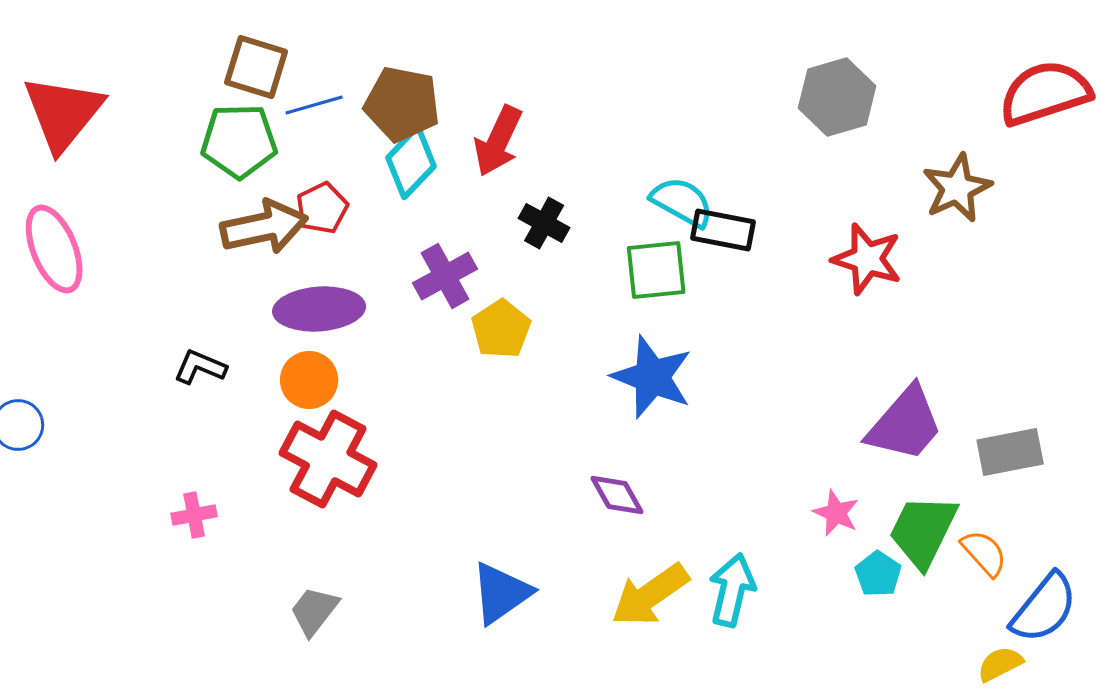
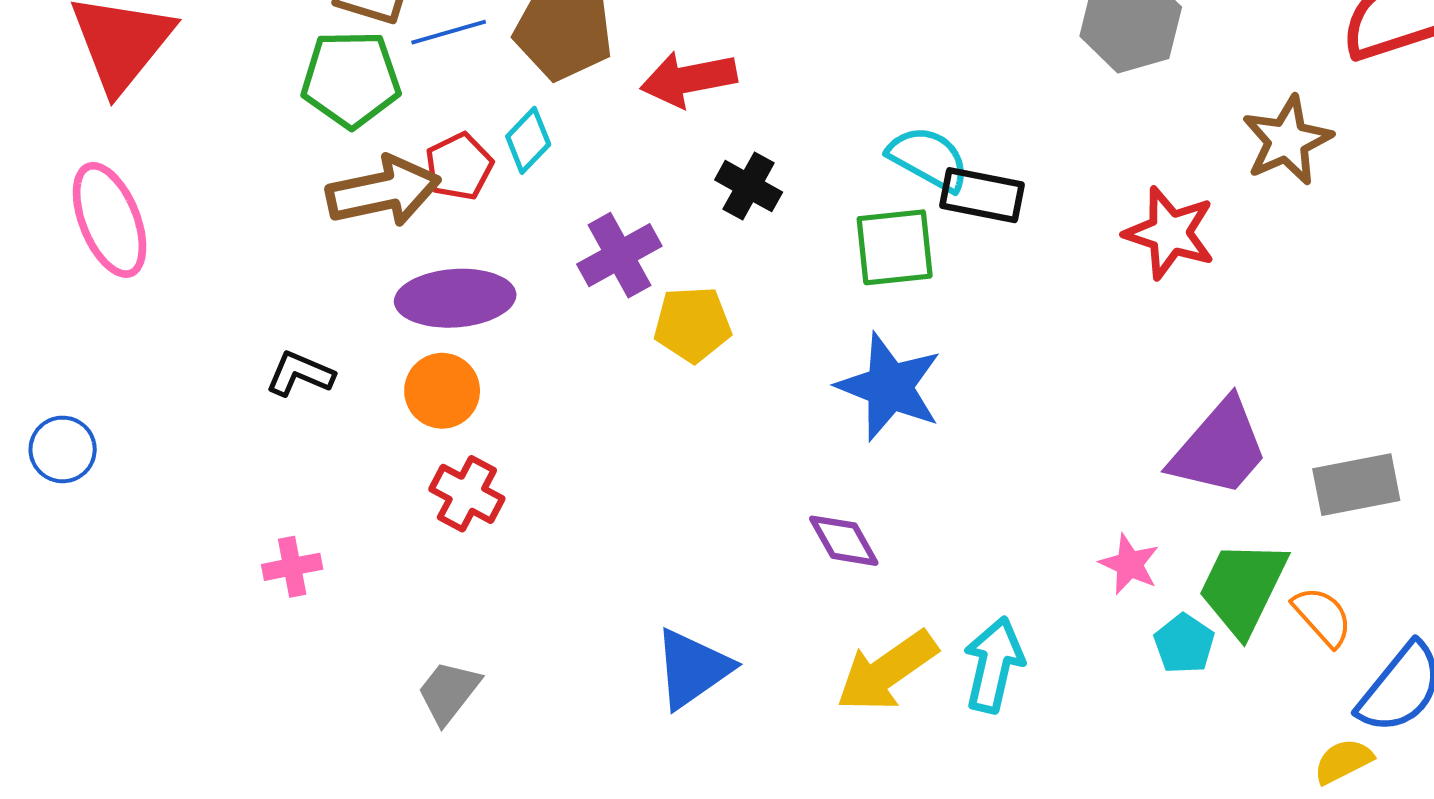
red arrow: (498, 141) -> (689, 79), turned 54
cyan diamond: (411, 162) -> (528, 140), moved, size x0.7
yellow pentagon: (501, 329) -> (692, 324), turned 30
red cross: (328, 459) -> (467, 494), size x0.6

